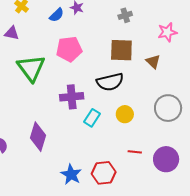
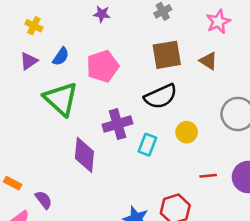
blue semicircle: (57, 15) -> (61, 56), moved
purple triangle: (12, 33) -> (29, 61), turned -35
purple diamond: (38, 137) -> (84, 155), moved

